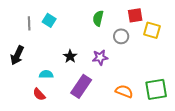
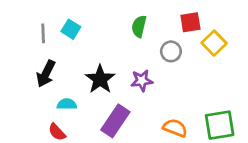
yellow square: (152, 30) -> (214, 43), turned 30
black arrow: (17, 55) -> (46, 74), moved
black star: (70, 56) -> (100, 79), size x1.5

